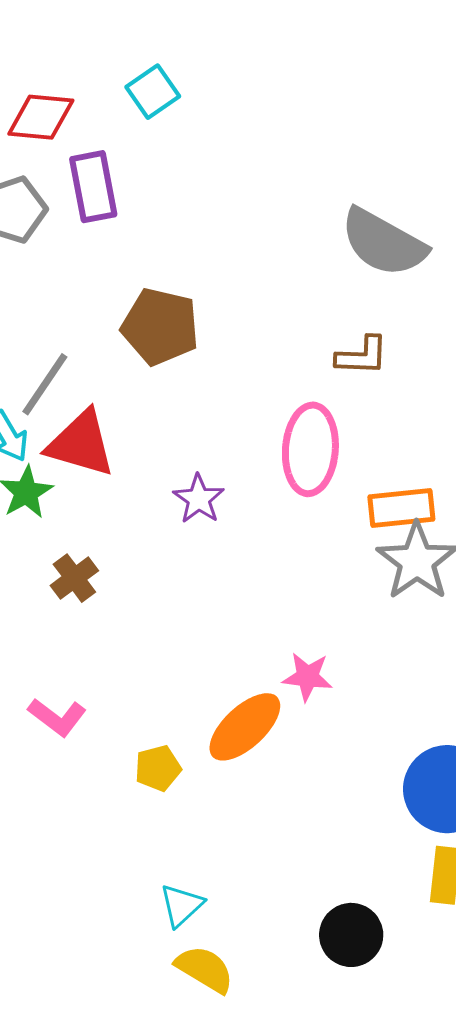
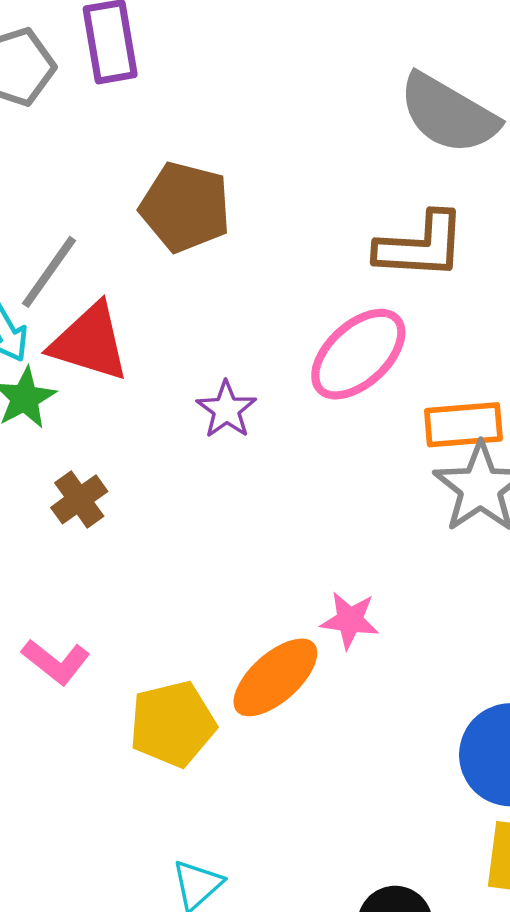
brown L-shape: (362, 356) -> (421, 246), size x1.5
pink ellipse: (310, 449) -> (358, 354), turned 42
yellow pentagon: (158, 768) -> (173, 724), size x1.6

